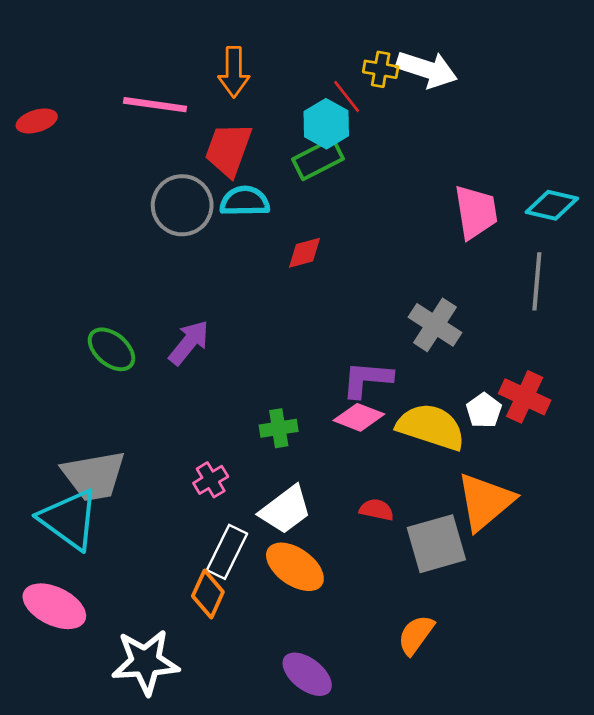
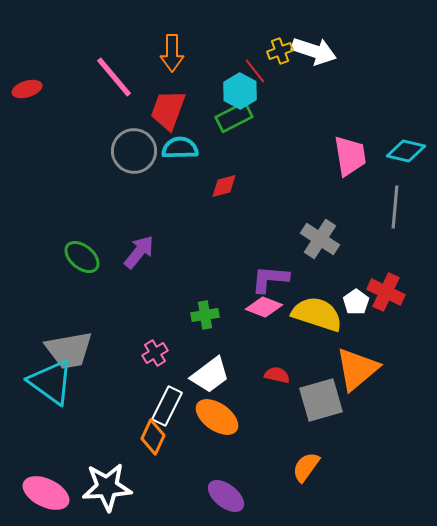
yellow cross: (381, 69) -> (280, 51), turned -30
pink line: (155, 105) -> (114, 77), turned 42
pink ellipse: (54, 606) -> (46, 493), moved

